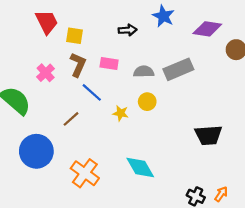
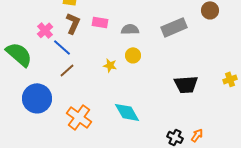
gray rectangle: (178, 69) -> (174, 27), moved
blue line: (92, 92) -> (62, 47), moved

